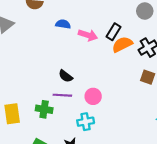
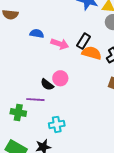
orange semicircle: (122, 44) -> (92, 53), turned 42
black semicircle: (66, 76) -> (47, 84), moved
pink circle: (93, 96) -> (60, 78), moved

